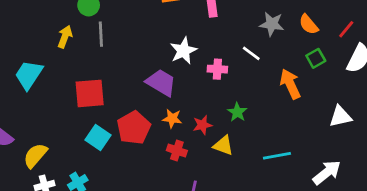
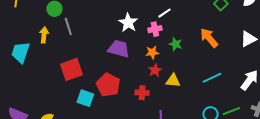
white line: (251, 53) -> (164, 13), moved, turned -56
cyan trapezoid: (29, 75) -> (21, 52), moved
orange arrow: (290, 84) -> (209, 38), moved
green star: (237, 112) -> (176, 44), moved
orange star: (172, 118) -> (152, 52), moved

